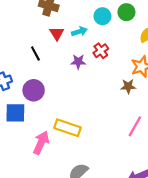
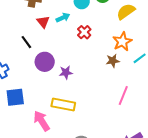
purple star: (78, 62) -> (66, 72), moved
purple circle: (34, 90) -> (45, 62), moved
pink arrow: (41, 143) -> (42, 121), turned -50

